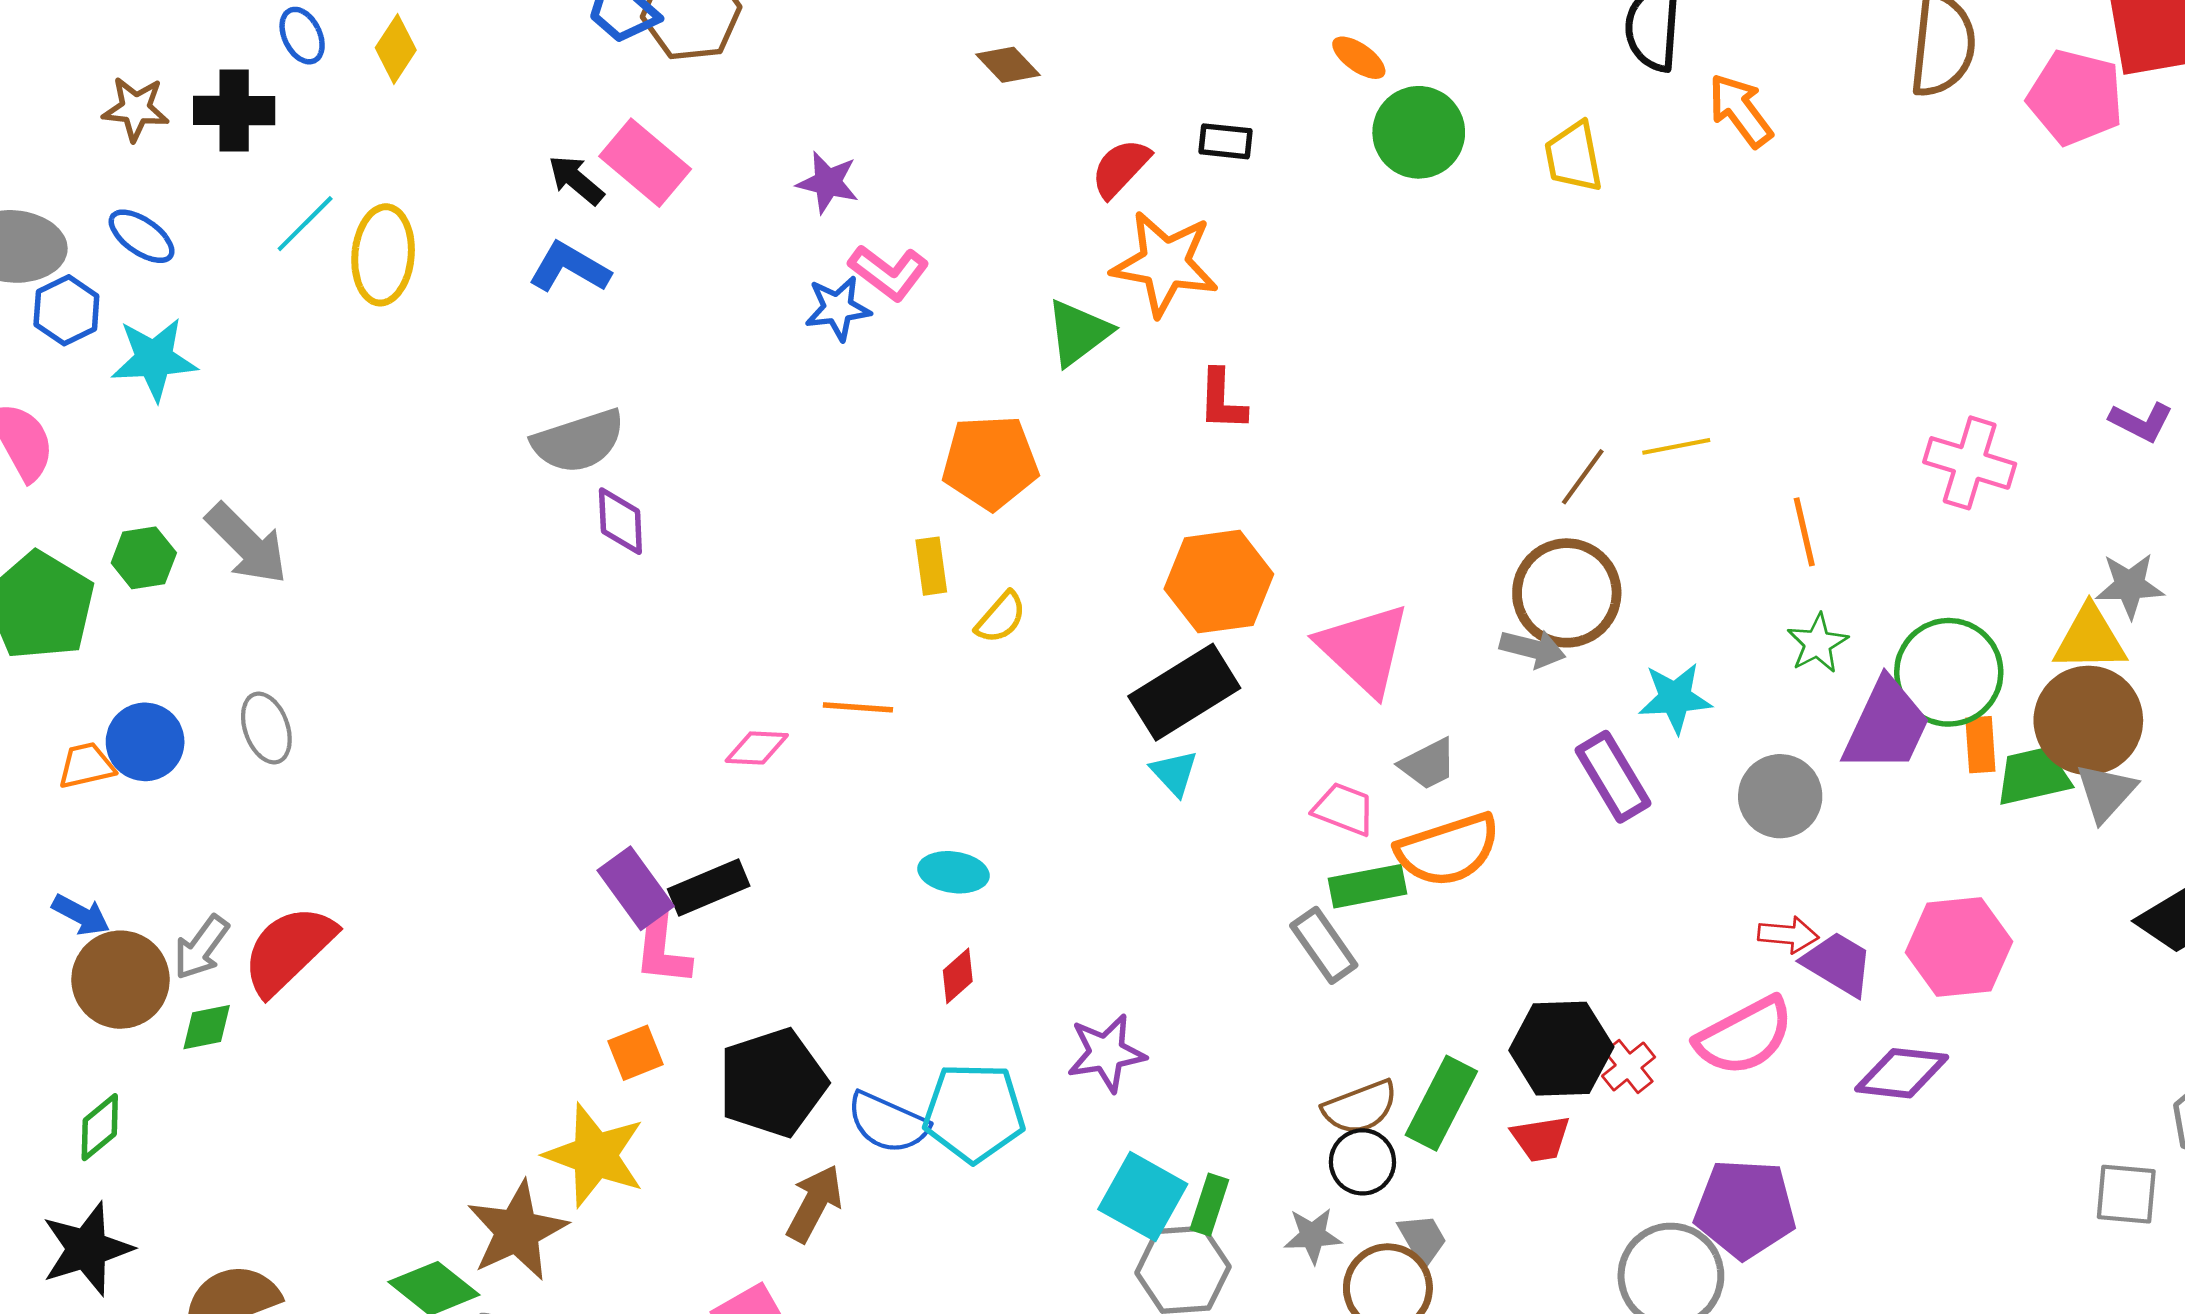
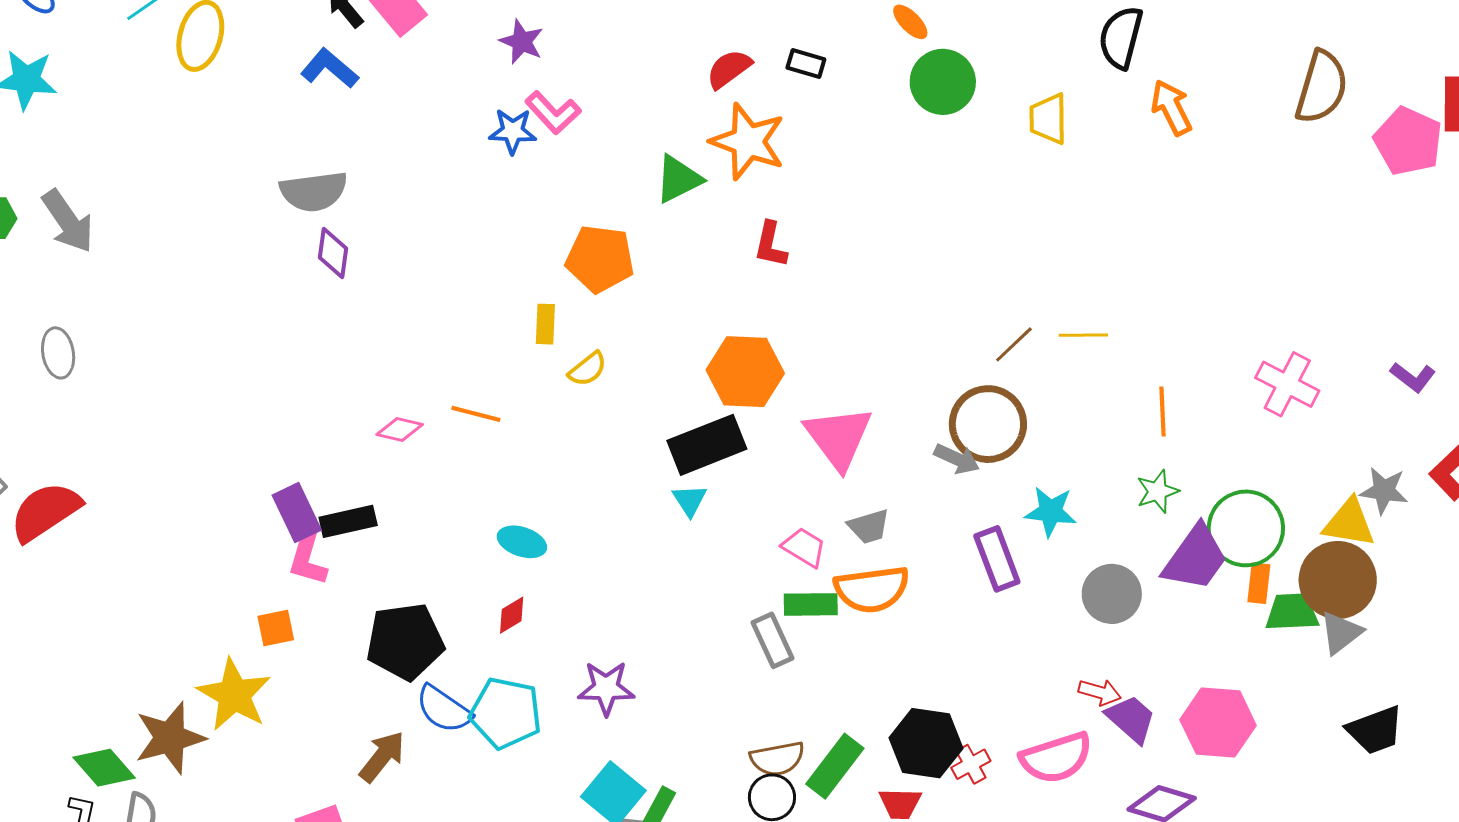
black pentagon: (773, 1083) -> (405, 641), moved

